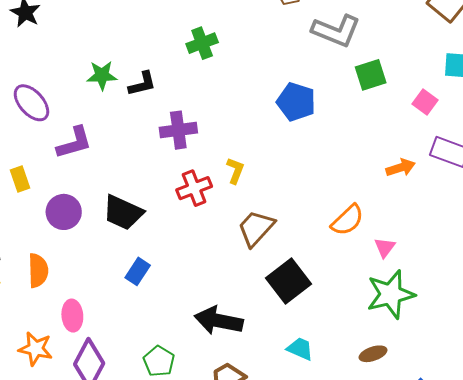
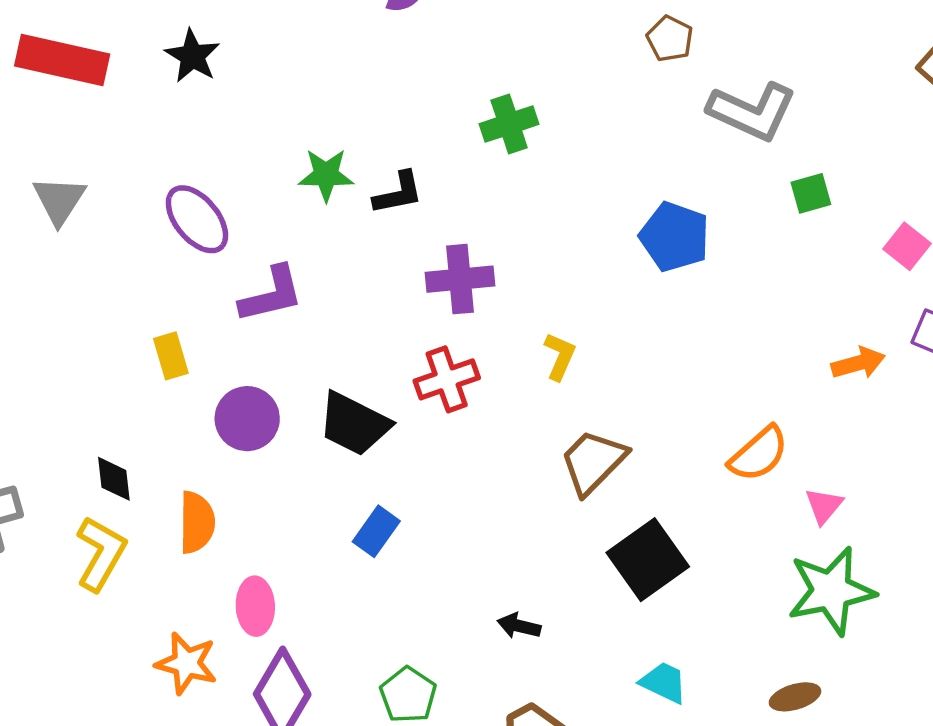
green square: (371, 75) -> (811, 193), size x0.7
red cross: (194, 188) -> (447, 379), moved
black arrow: (219, 321) -> (519, 626), size x0.5

